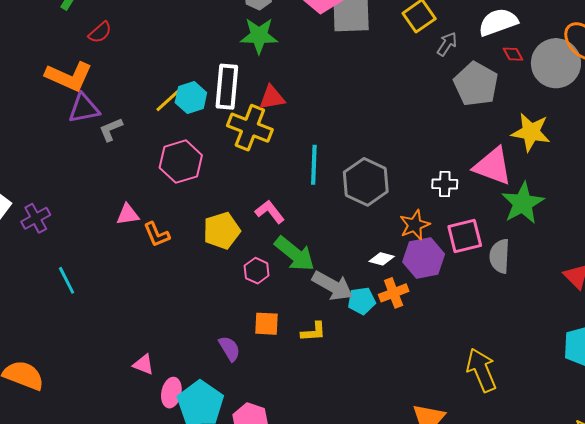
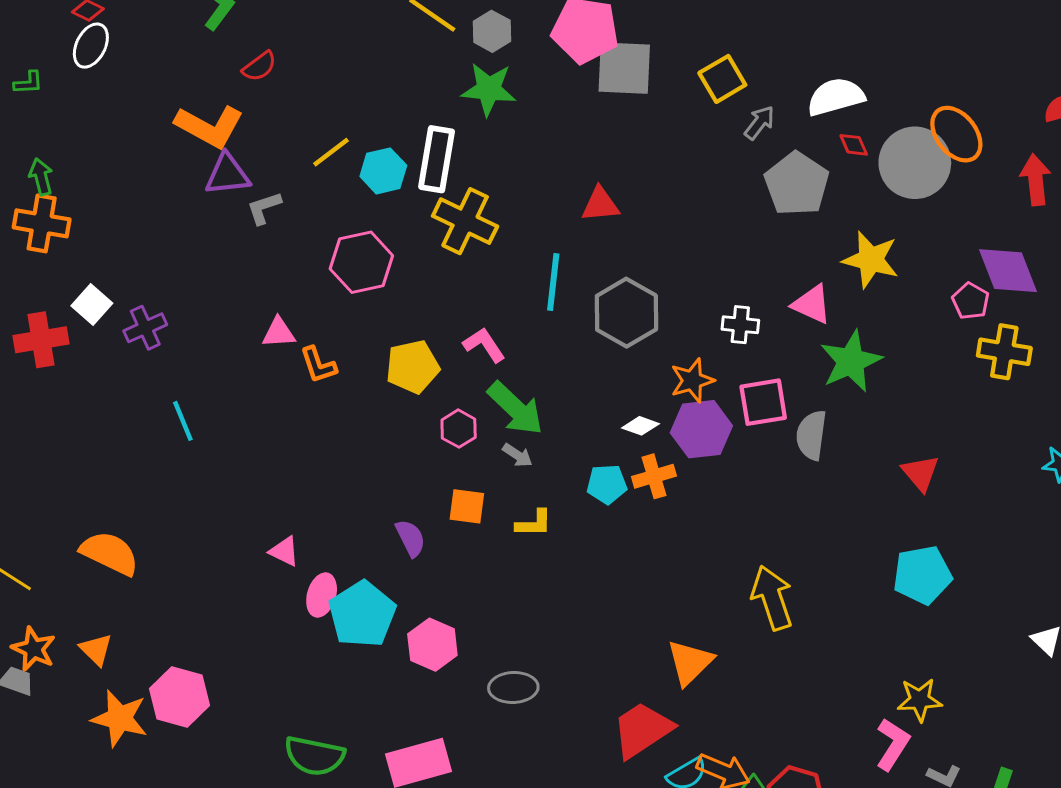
red triangle: (272, 98) -> (600, 204), moved
yellow line: (168, 101) -> (331, 152), moved
pink triangle: (493, 166) -> (812, 304), size x0.7
gray arrow: (333, 286) -> (517, 455), moved, size x0.5

